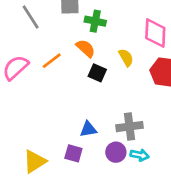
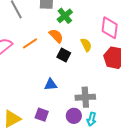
green cross: (95, 21) -> (65, 16), turned 35
blue triangle: (88, 129) -> (51, 85), moved
cyan arrow: (140, 155) -> (92, 119), turned 88

